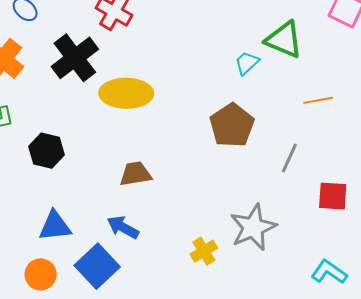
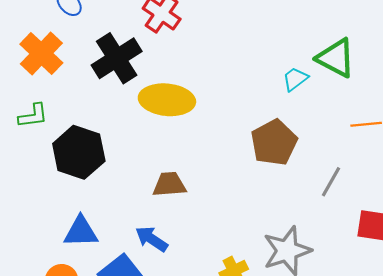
black hexagon: (46, 151) -> (79, 152), size x1.4

